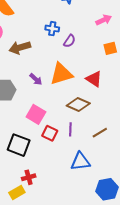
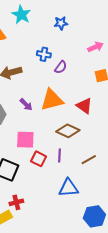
pink square: (36, 114) -> (25, 140), turned -30

